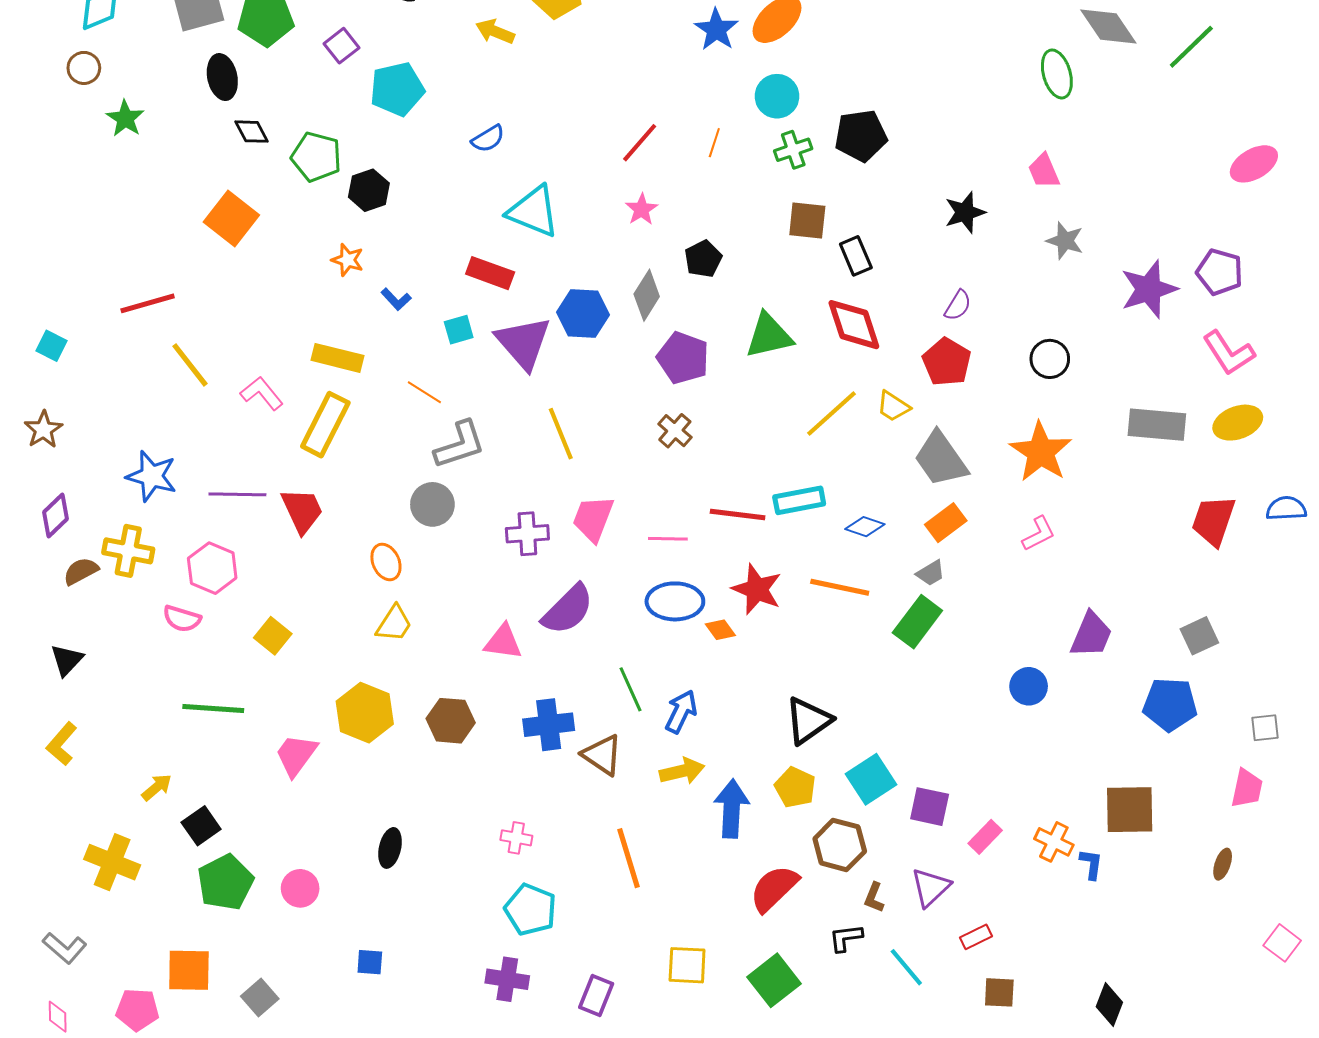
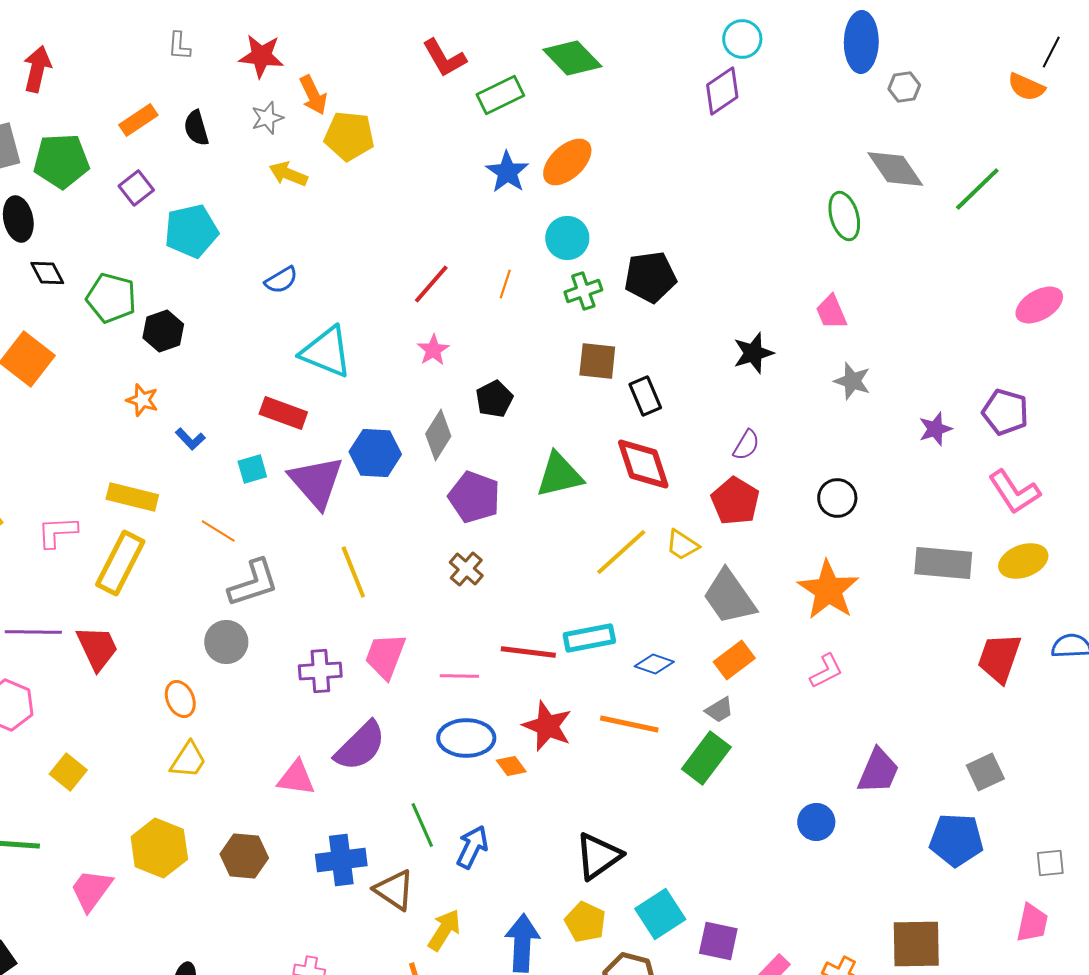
purple star: (1149, 289) -> (935, 429), size x0.6
pink L-shape: (262, 393) -> (57, 532), turned -54
yellow arrow: (682, 771) -> (444, 930), moved, turned -45

